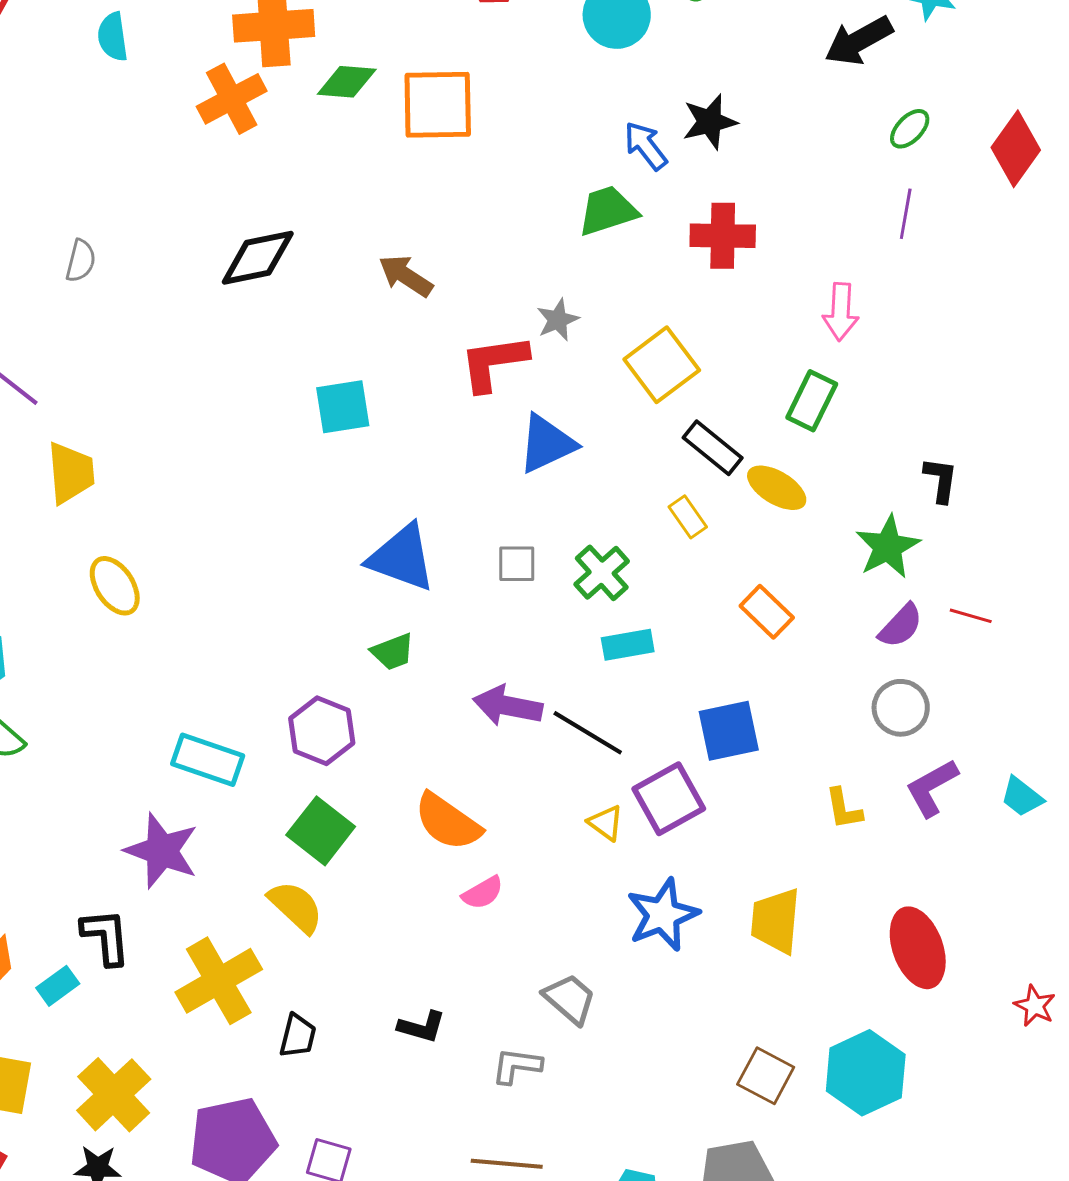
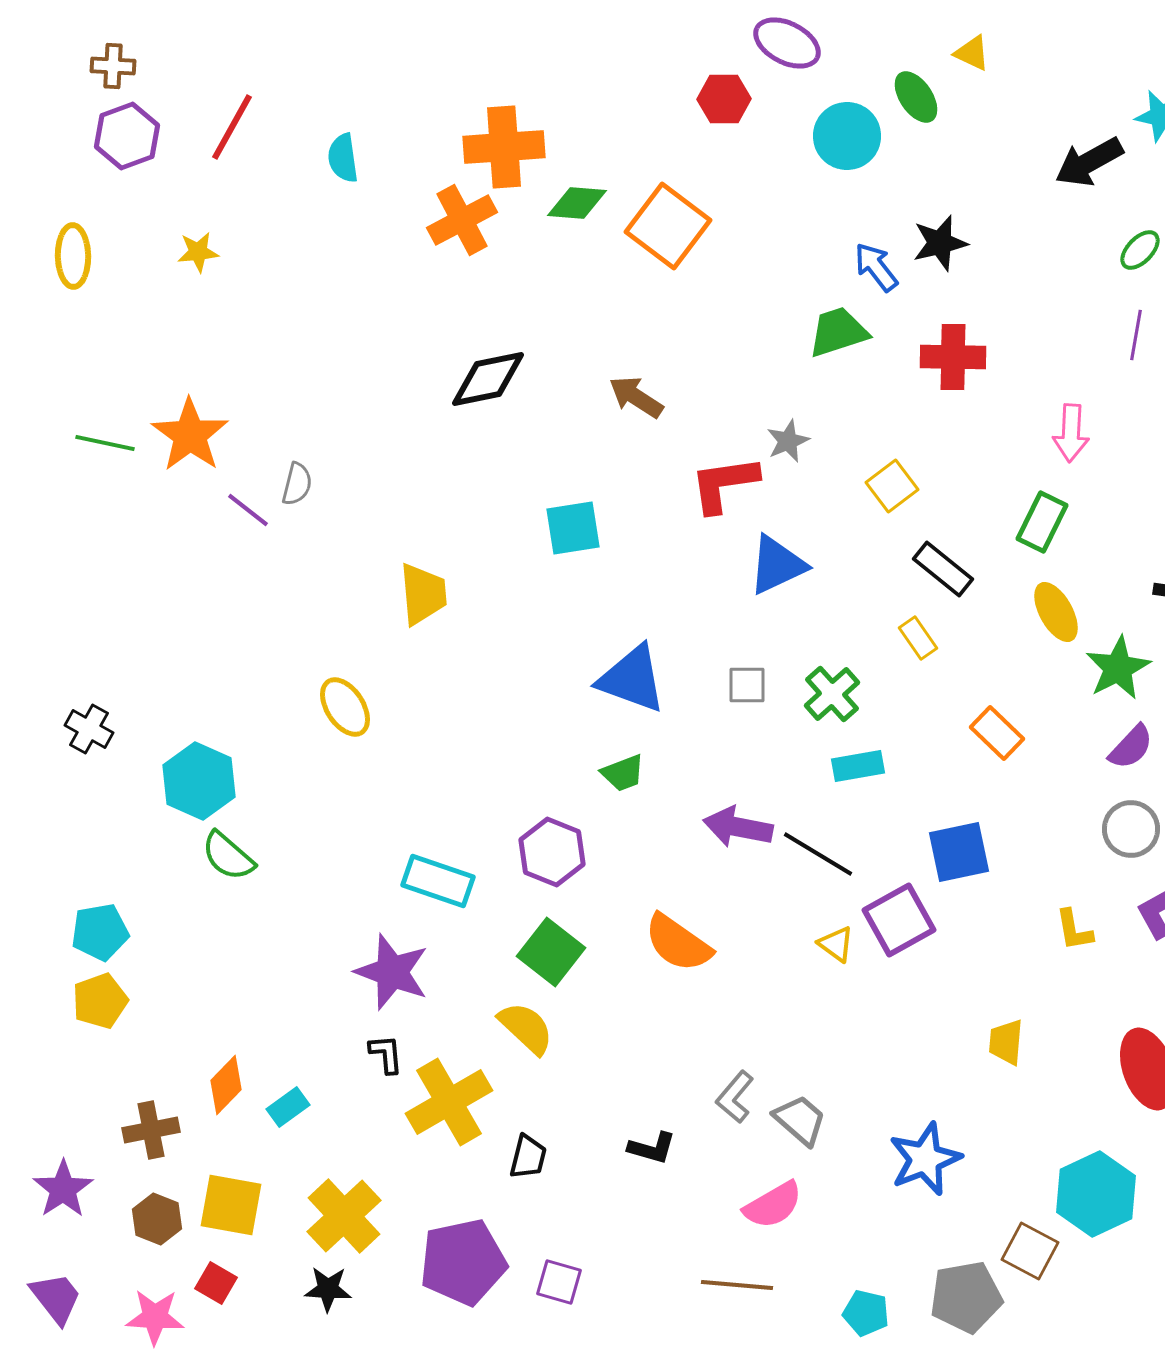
orange square: (438, 105) -> (668, 226), turned 38
gray semicircle: (81, 261) -> (297, 484), moved
yellow square: (662, 365) -> (892, 486), size x0.7
yellow trapezoid: (71, 473) -> (423, 594), moved
yellow ellipse: (777, 488) -> (1056, 612), moved, turned 30
pink semicircle: (483, 893) -> (773, 1205), moved, size x1.4
blue star: (663, 915) -> (925, 1159), moved
yellow trapezoid: (776, 921) -> (1006, 1042), size x0.7
black L-shape: (106, 937) -> (386, 1054), moved, size x0.7
gray L-shape: (517, 1066) -> (735, 1097), moved, turned -58
brown square: (766, 1076) -> (1030, 1251), moved

